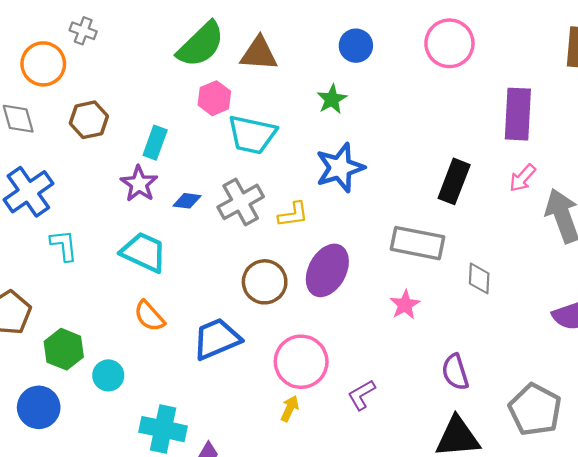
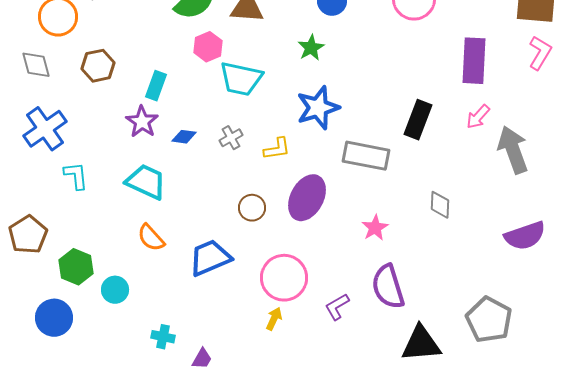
gray cross: (241, 202) -> (231, 138), size x0.6
gray rectangle: (418, 243) -> (366, 156), moved
brown circle: (265, 282) -> (252, 208), size x0.7
purple semicircle: (455, 372) -> (388, 287), moved, size x1.4
cyan cross: (163, 429) -> (163, 337), size x0.6

